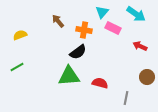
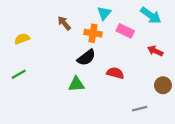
cyan triangle: (102, 12) -> (104, 13), moved
green triangle: (69, 76) -> (76, 84), size x0.7
red semicircle: (100, 83) -> (115, 73), moved
gray line: (126, 98) -> (140, 109), turned 64

